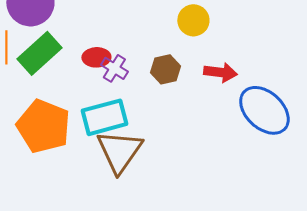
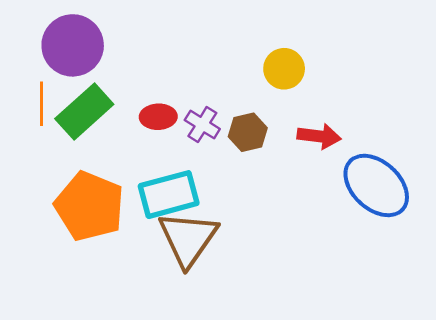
purple cross: (114, 68) -> (202, 125), moved

